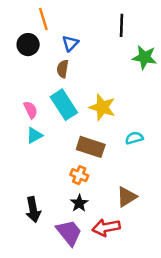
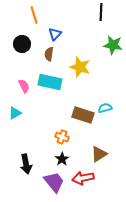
black line: (121, 25) -> (101, 12), moved
black circle: (28, 45) -> (22, 44), moved
cyan rectangle: (64, 105) -> (50, 82), turned -45
yellow star: (102, 107) -> (80, 67), moved
cyan triangle: (34, 135) -> (15, 113), moved
brown rectangle: (91, 147) -> (83, 115), moved

